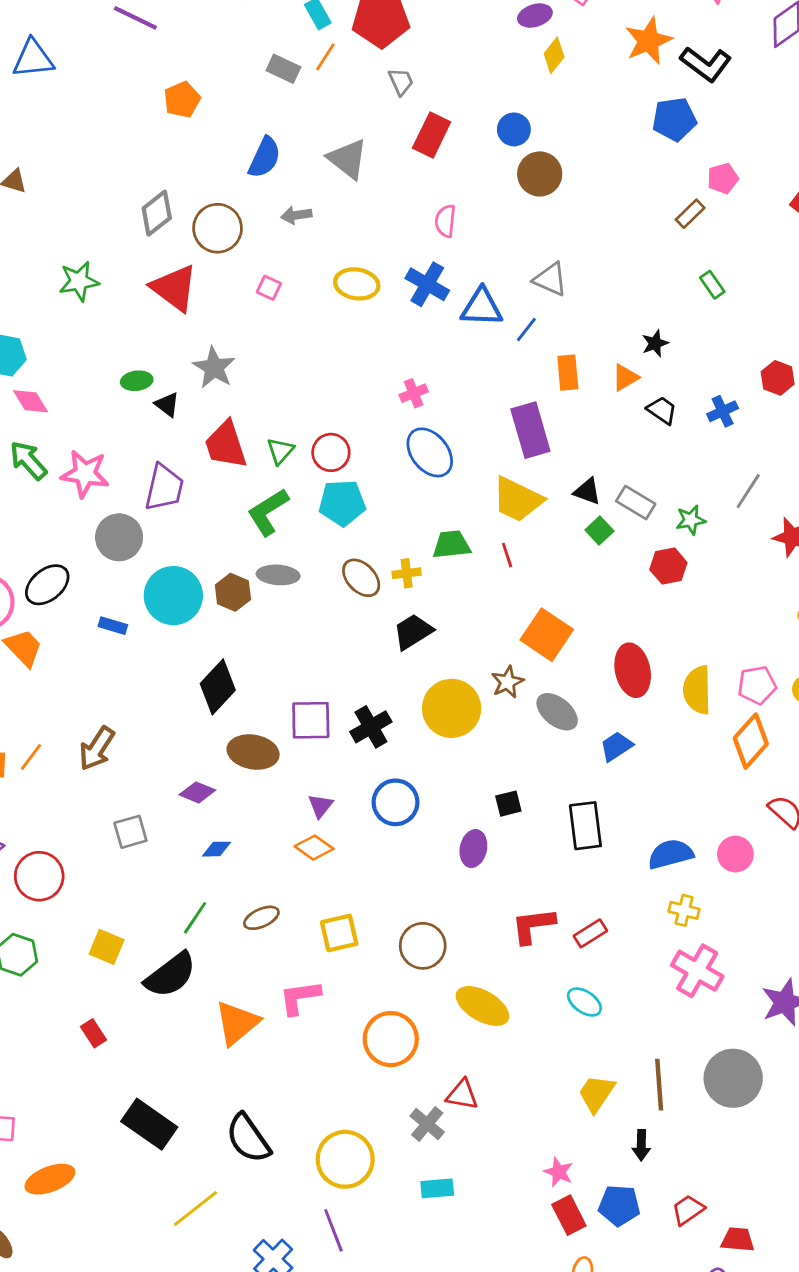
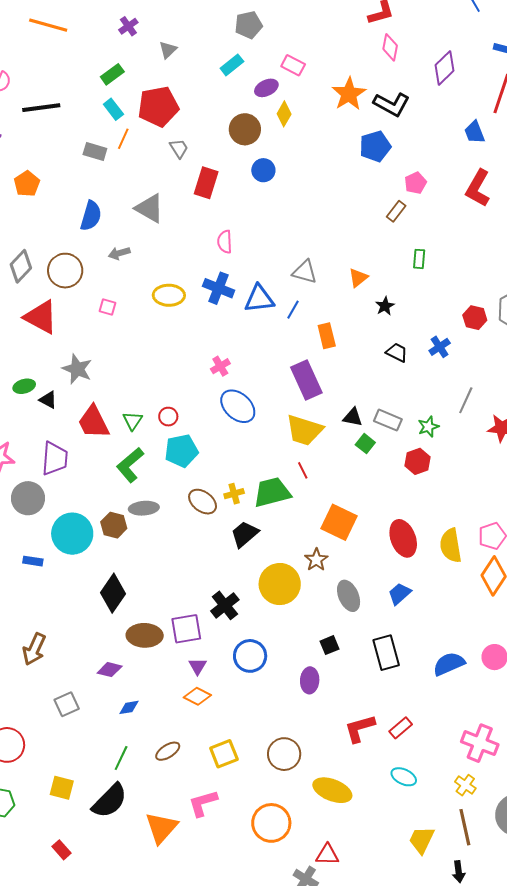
brown circle: (540, 174) -> (245, 129), moved
green rectangle: (712, 285) -> (419, 259), turned 48
orange triangle: (625, 377) -> (358, 278), moved
red circle: (331, 452) -> (168, 417), size x0.7
green trapezoid: (451, 545) -> (272, 492), moved, size x1.4
gray ellipse: (557, 712) -> (349, 596), moved, turned 36
purple square: (311, 720) -> (186, 629), moved
yellow cross: (684, 910) -> (465, 785), moved, turned 30

